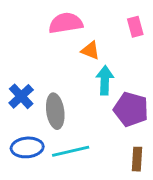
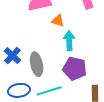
purple pentagon: (131, 109) -> (75, 69), moved

